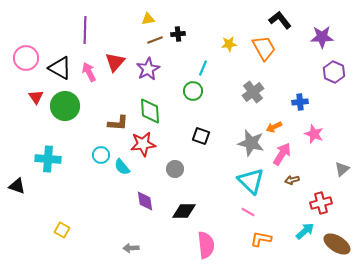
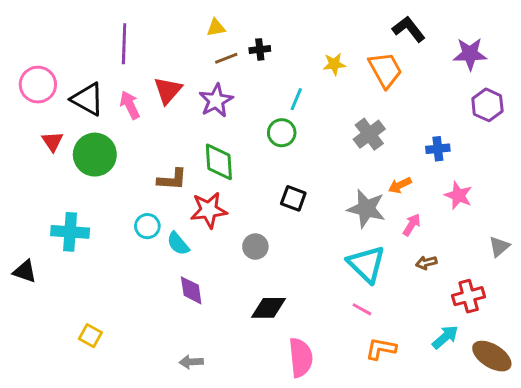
pink arrow: (282, 154) -> (412, 225), size x0.7
purple diamond: (145, 201) -> (191, 290), moved

